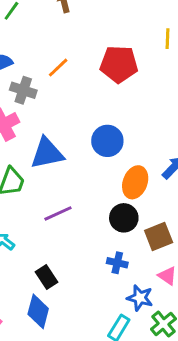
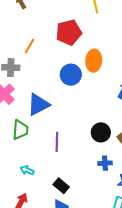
blue circle: (107, 141) -> (71, 75), moved
orange ellipse: (135, 182) -> (94, 61), moved
purple line: (58, 213) -> (57, 142), turned -48

